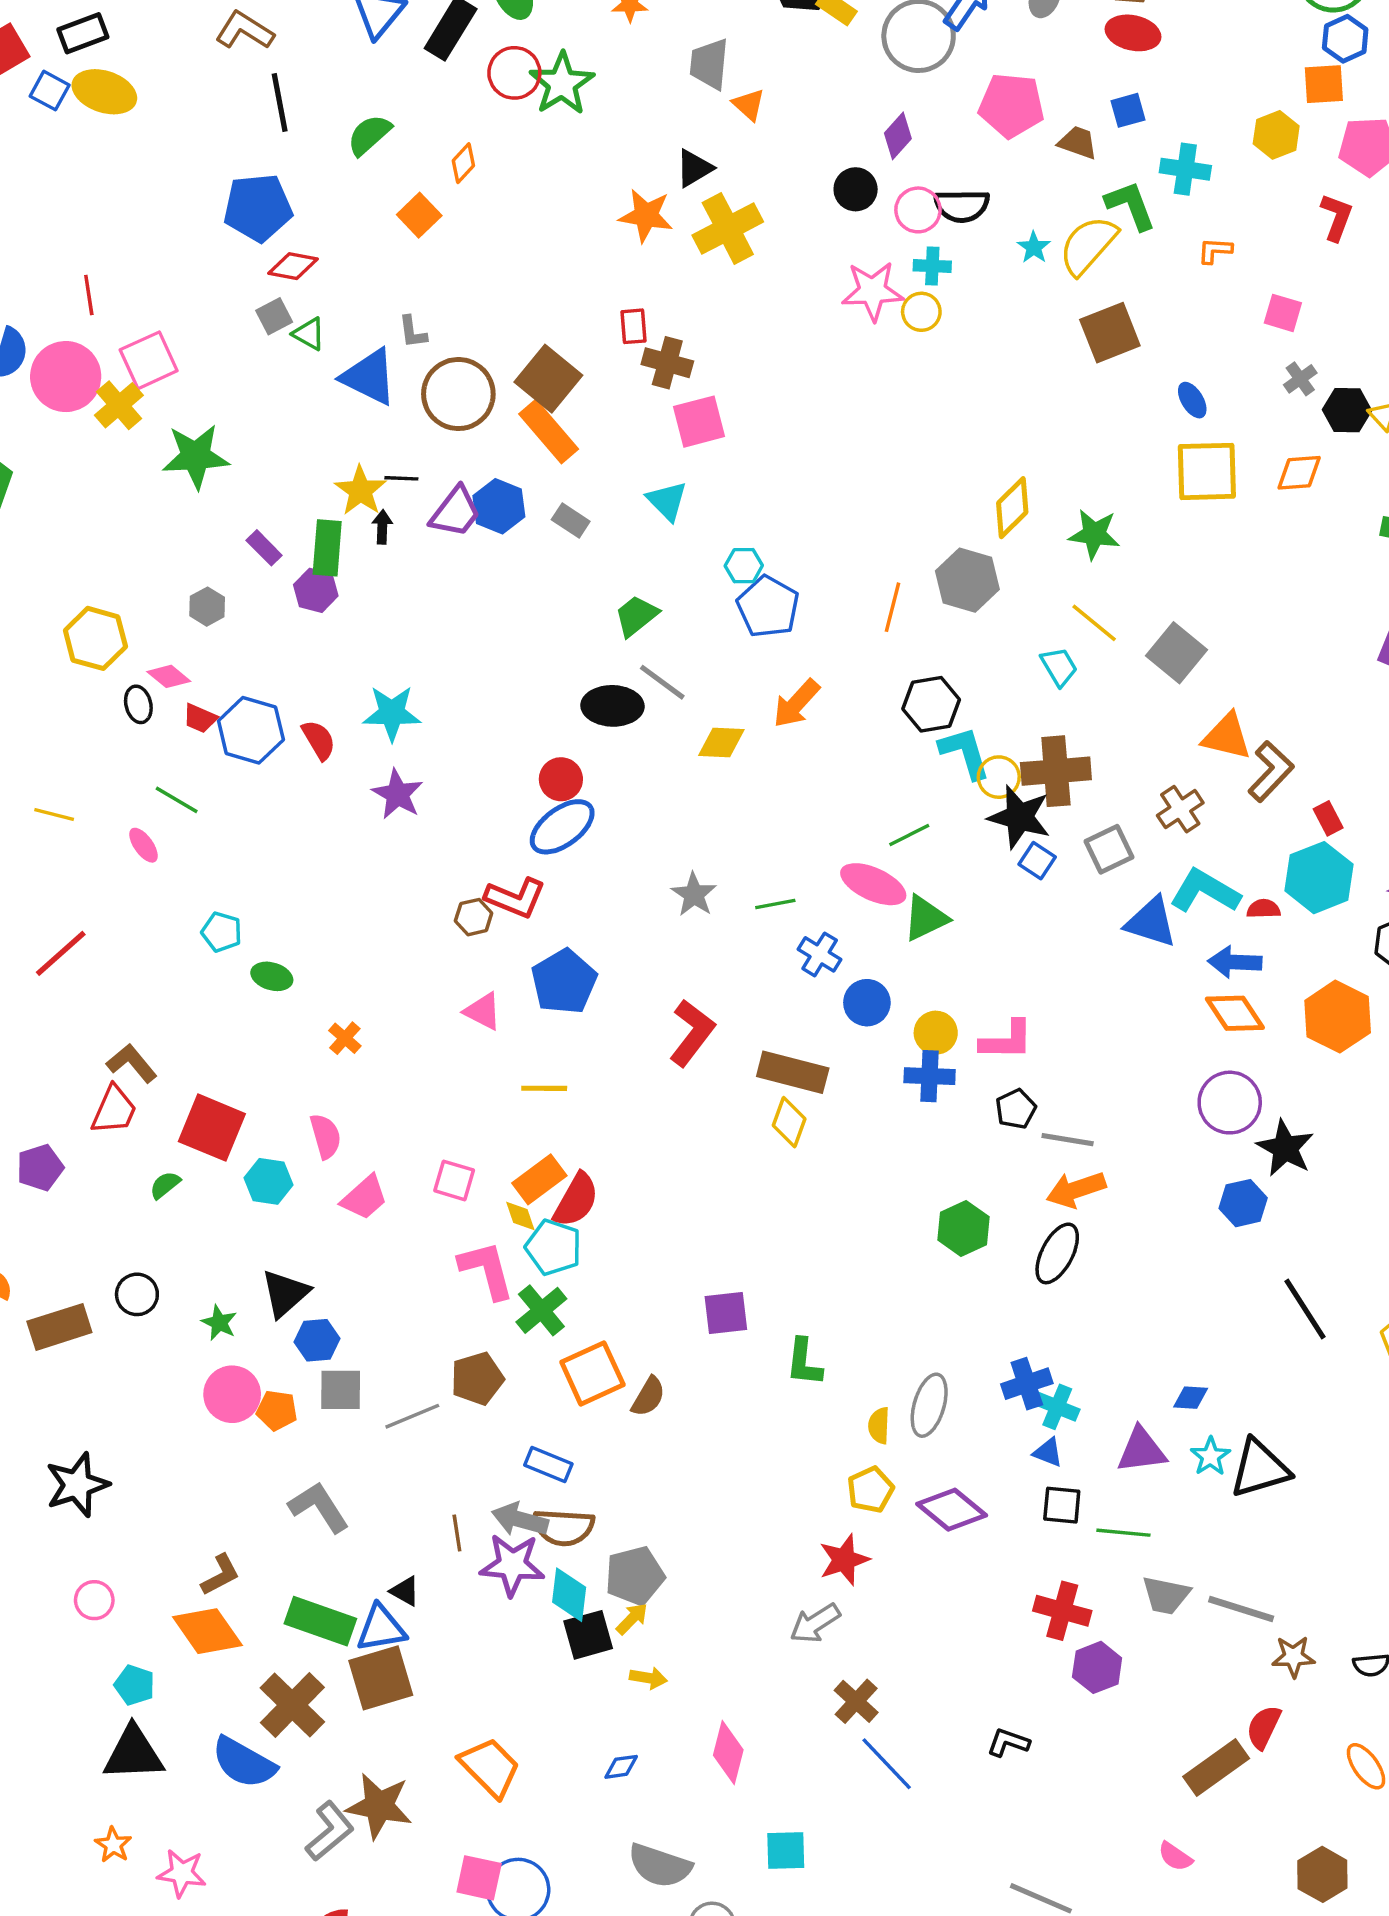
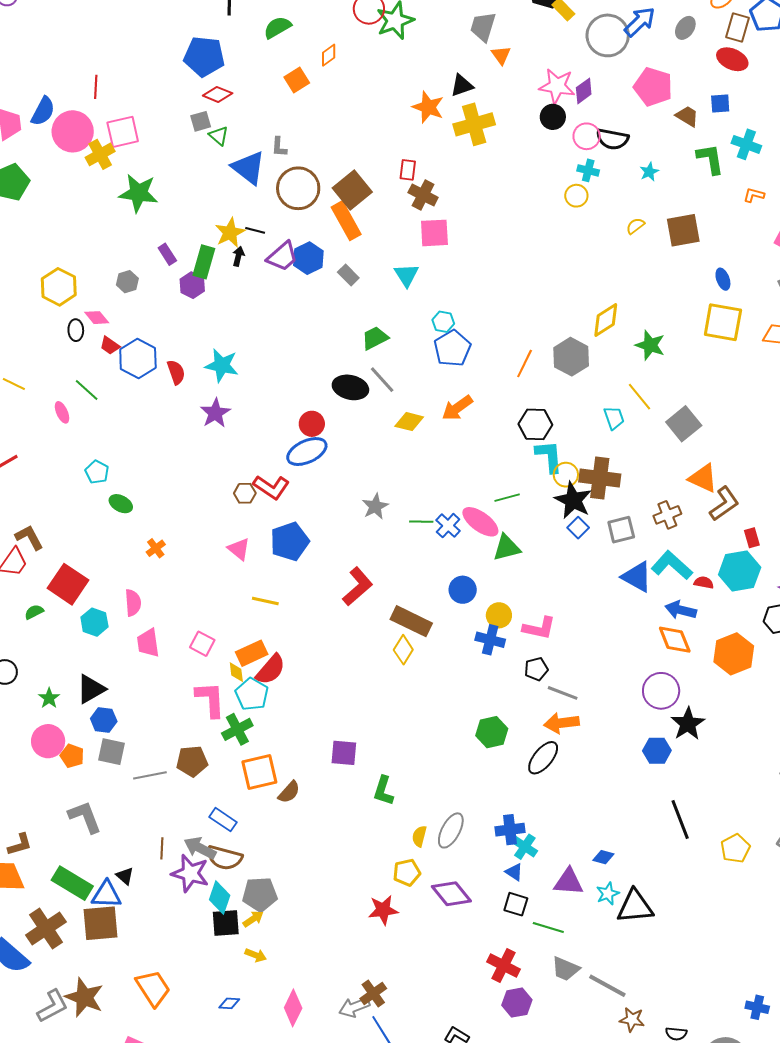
yellow semicircle: (1088, 245) -> (635, 226), moved, size x0.5
pink star: (873, 291) -> (557, 86), moved
blue cross: (820, 954) -> (448, 526), moved
pink trapezoid: (364, 1198) -> (148, 643), turned 112
gray arrow: (815, 1623) -> (354, 1007), moved

